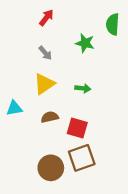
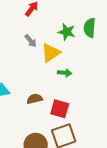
green semicircle: (113, 24) -> (90, 28), moved
yellow triangle: (44, 84) -> (51, 53), moved

